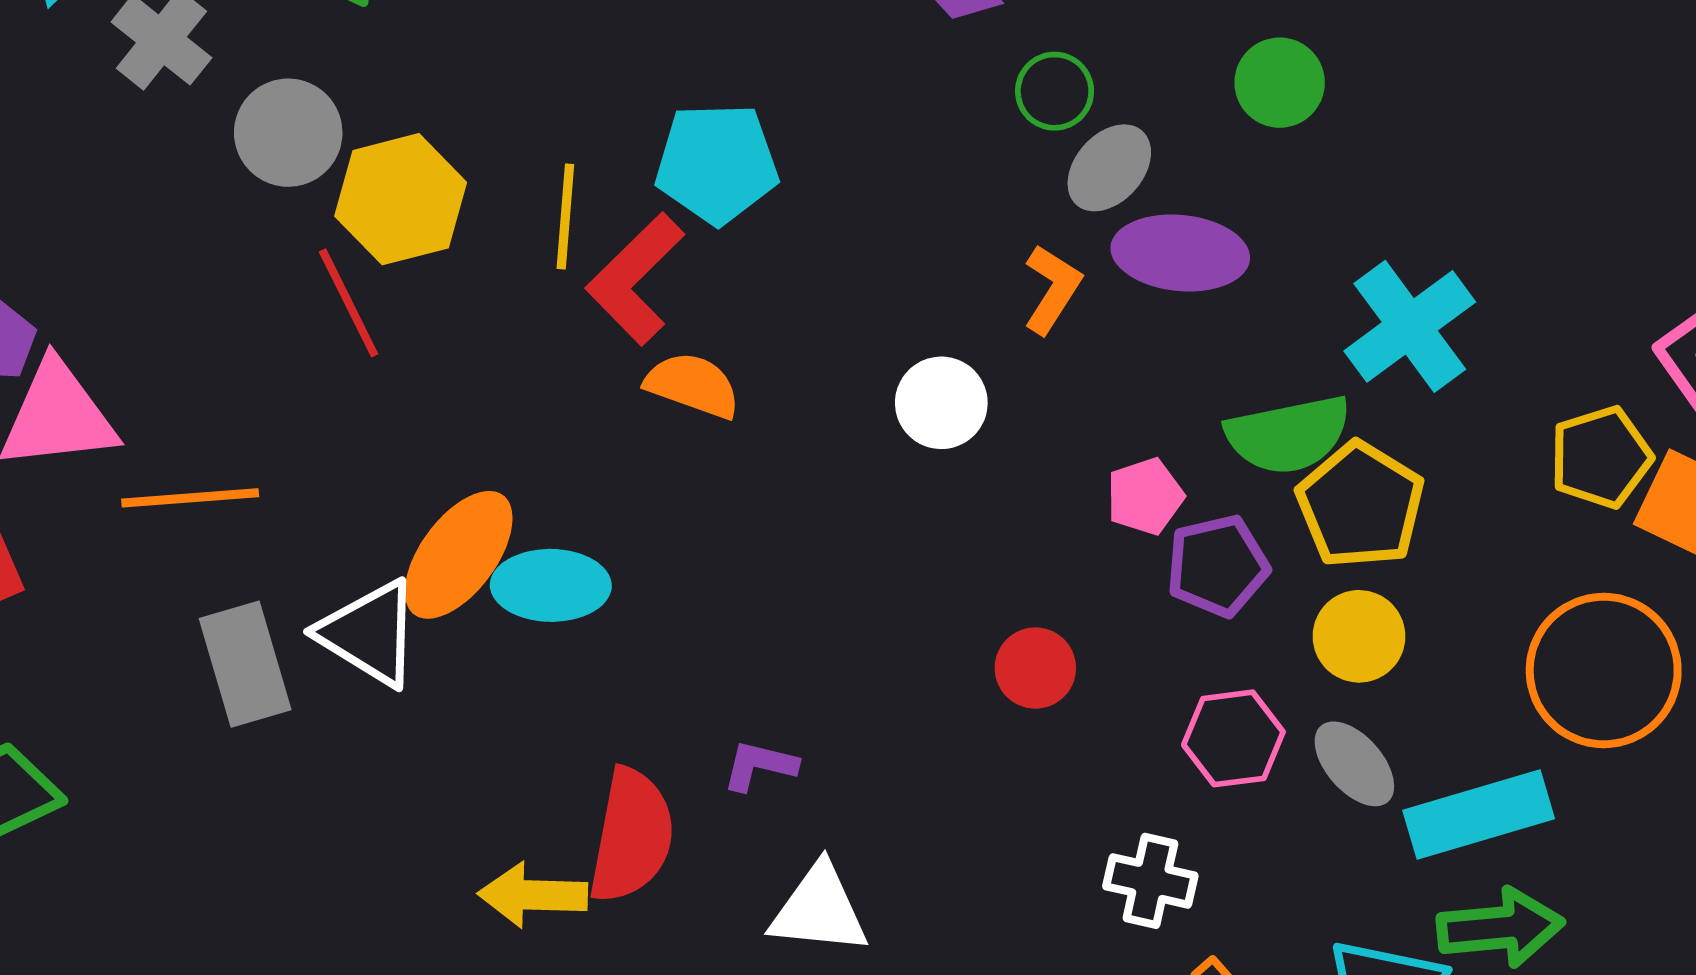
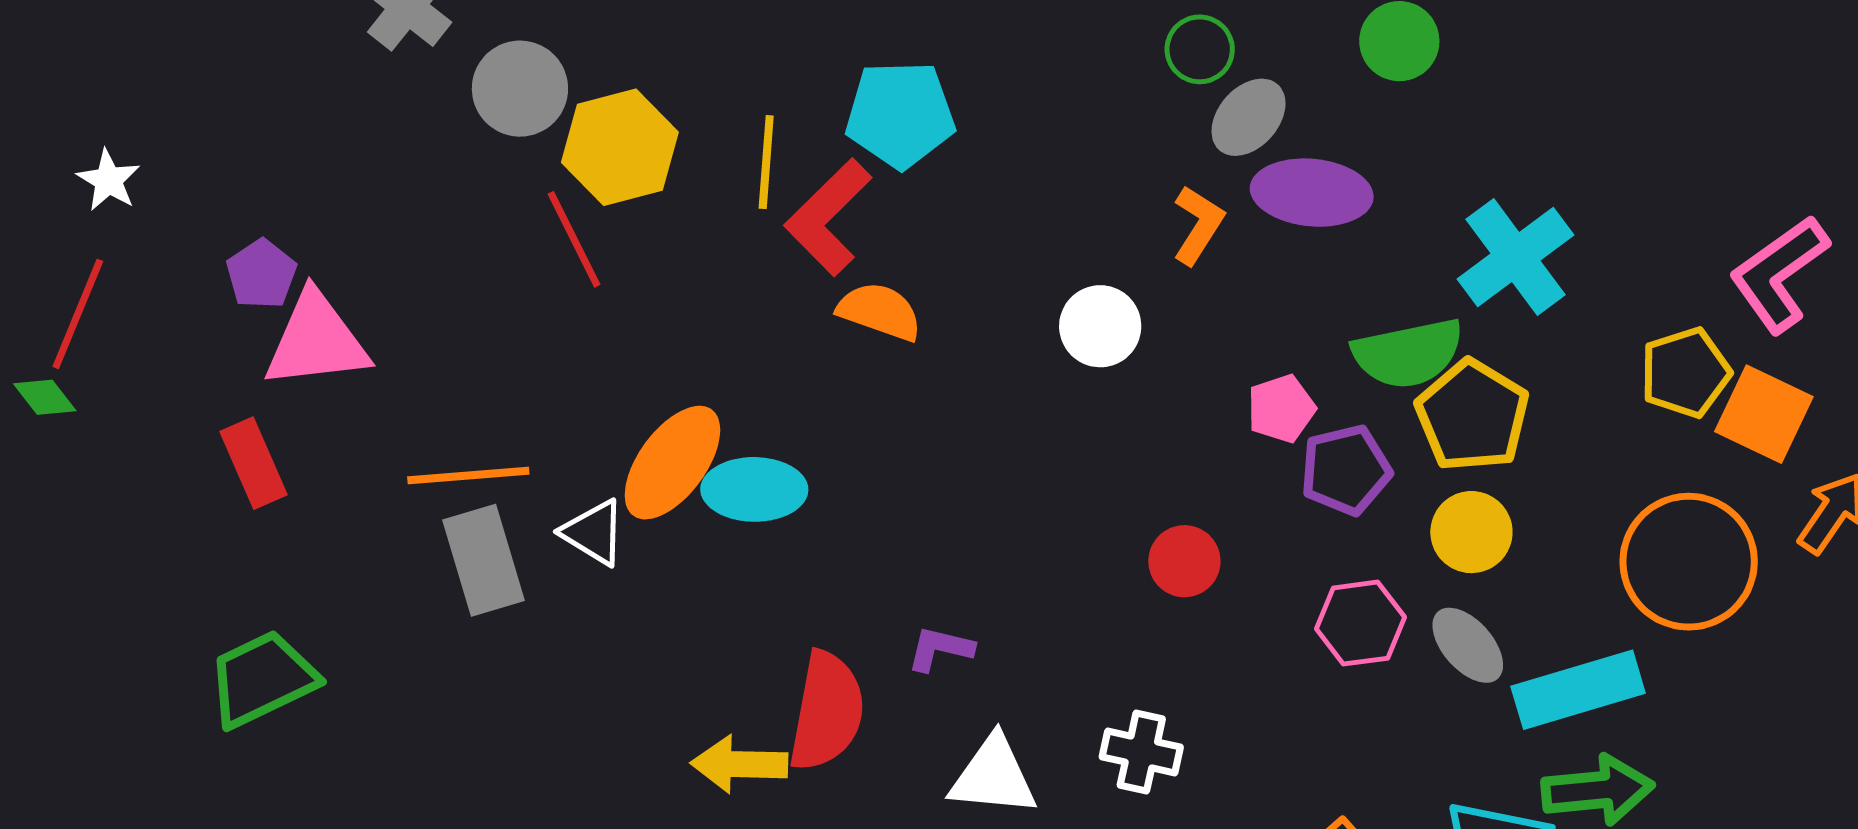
orange line: (190, 498) -> (468, 475), moved
white triangle: (369, 633) -> (594, 532), size x0.7
white cross: (1150, 881) -> (1141, 752), moved

